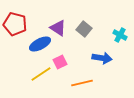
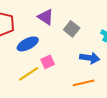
purple triangle: (58, 28) -> (46, 17), moved
orange line: (82, 83) -> (84, 83), moved

